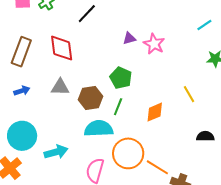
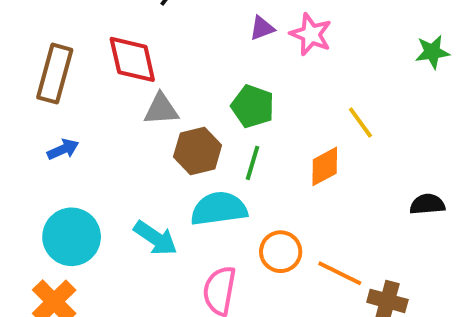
gray triangle: (60, 87) -> (161, 109), moved
yellow line: (189, 94) -> (360, 122), moved
cyan arrow: (56, 152) -> (155, 238), moved, turned 55
orange circle: (128, 153) -> (281, 252), size x0.7

